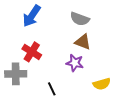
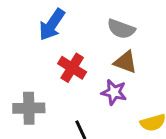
red cross: (32, 52) -> (72, 68), moved

